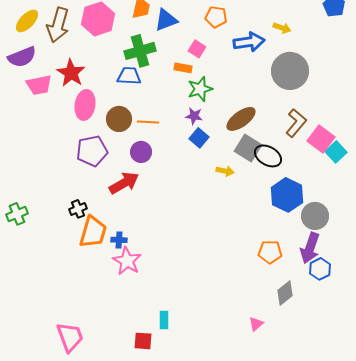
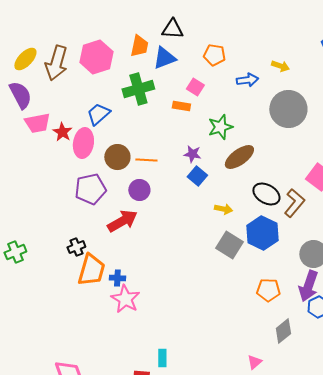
blue arrow: (249, 42) -> (247, 80), size x0.7
purple semicircle: (22, 57) -> (20, 95), turned -96
red star: (71, 73) -> (62, 132), moved, size x0.7
blue trapezoid: (129, 76) -> (98, 114), moved, turned -45
green star: (200, 89) -> (220, 127), moved
brown L-shape: (296, 123) -> (294, 203), moved
gray square: (248, 148) -> (229, 245), moved
blue hexagon: (287, 195) -> (262, 233), moved

